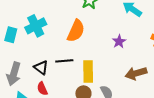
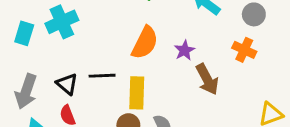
orange semicircle: (76, 31) -> (145, 43), moved
brown arrow: (136, 73) -> (207, 79), moved, turned -105

